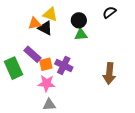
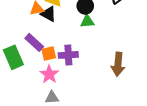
purple cross: (64, 65) -> (68, 55), turned -30
pink star: (47, 83) -> (49, 74), turned 30

